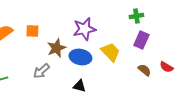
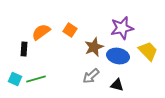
orange square: (32, 31) -> (70, 30), turned 32
gray arrow: (41, 71) -> (91, 76), moved

